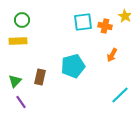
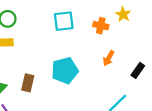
cyan square: (83, 22) -> (64, 21), moved

